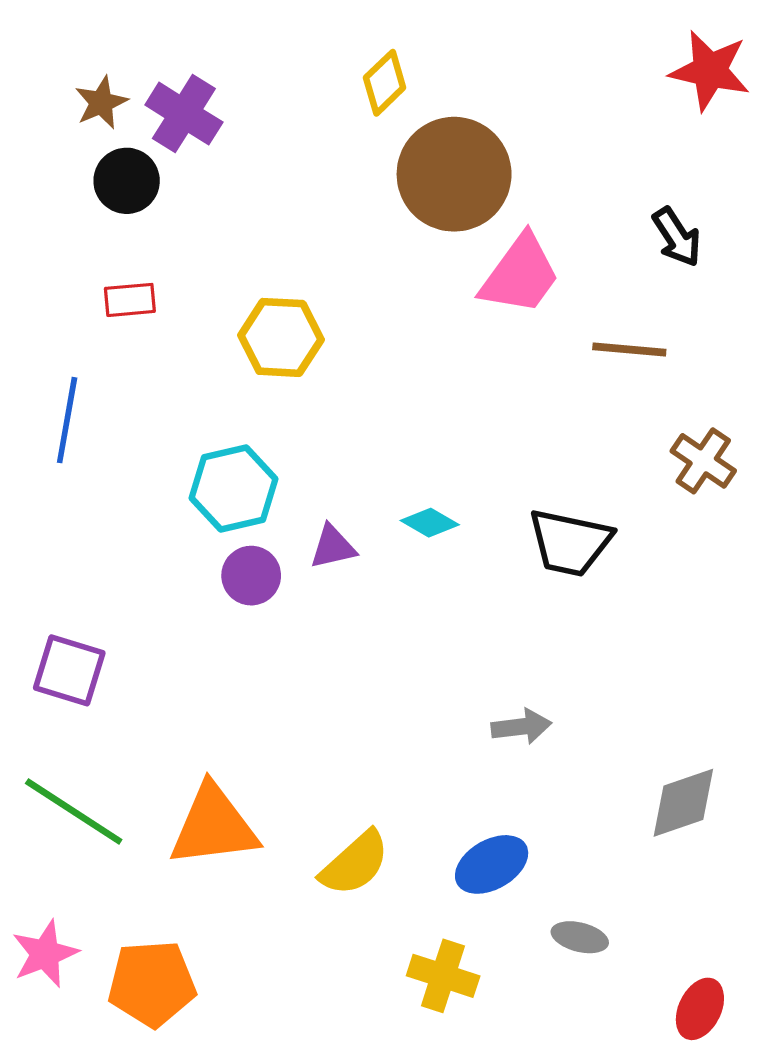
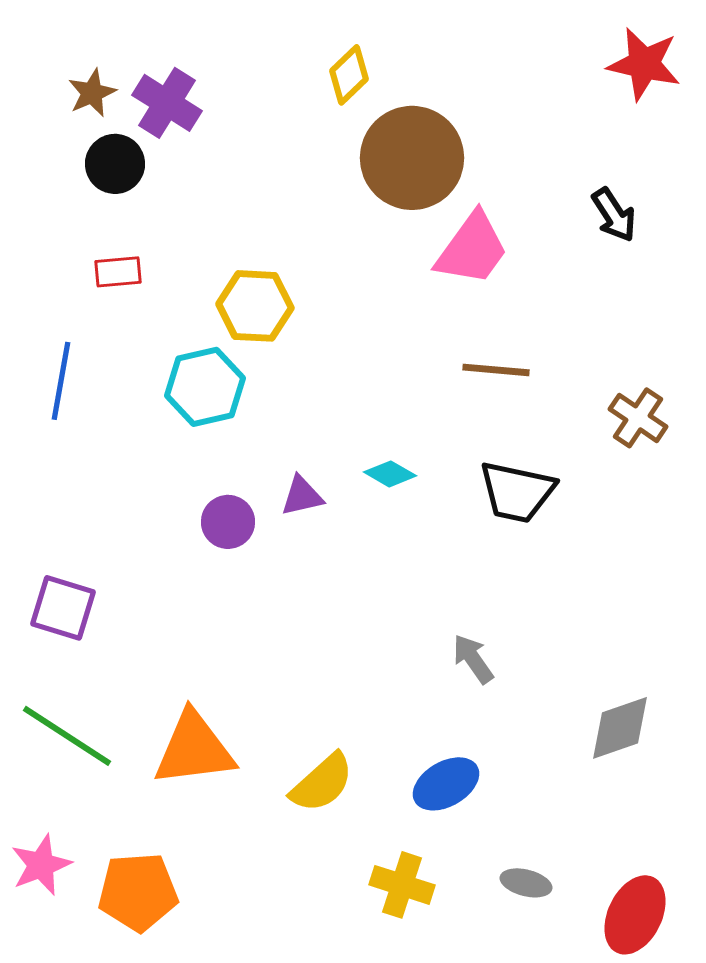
brown line: (629, 350) -> (496, 370), moved
cyan hexagon: (234, 488) -> (205, 387), moved
gray arrow: (521, 727) -> (473, 659), turned -118
gray ellipse: (580, 937) -> (526, 883), moved
red ellipse: (700, 1009) -> (635, 915), size x1.4

